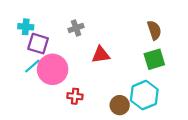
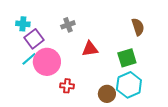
purple square: (38, 44) -> (34, 39), turned 36
green square: (154, 59) -> (127, 58), moved

